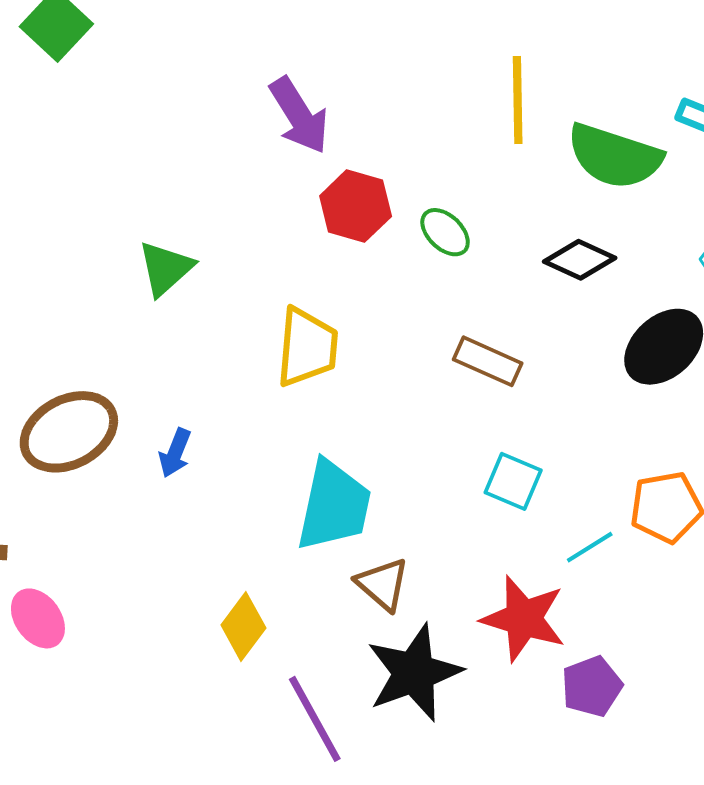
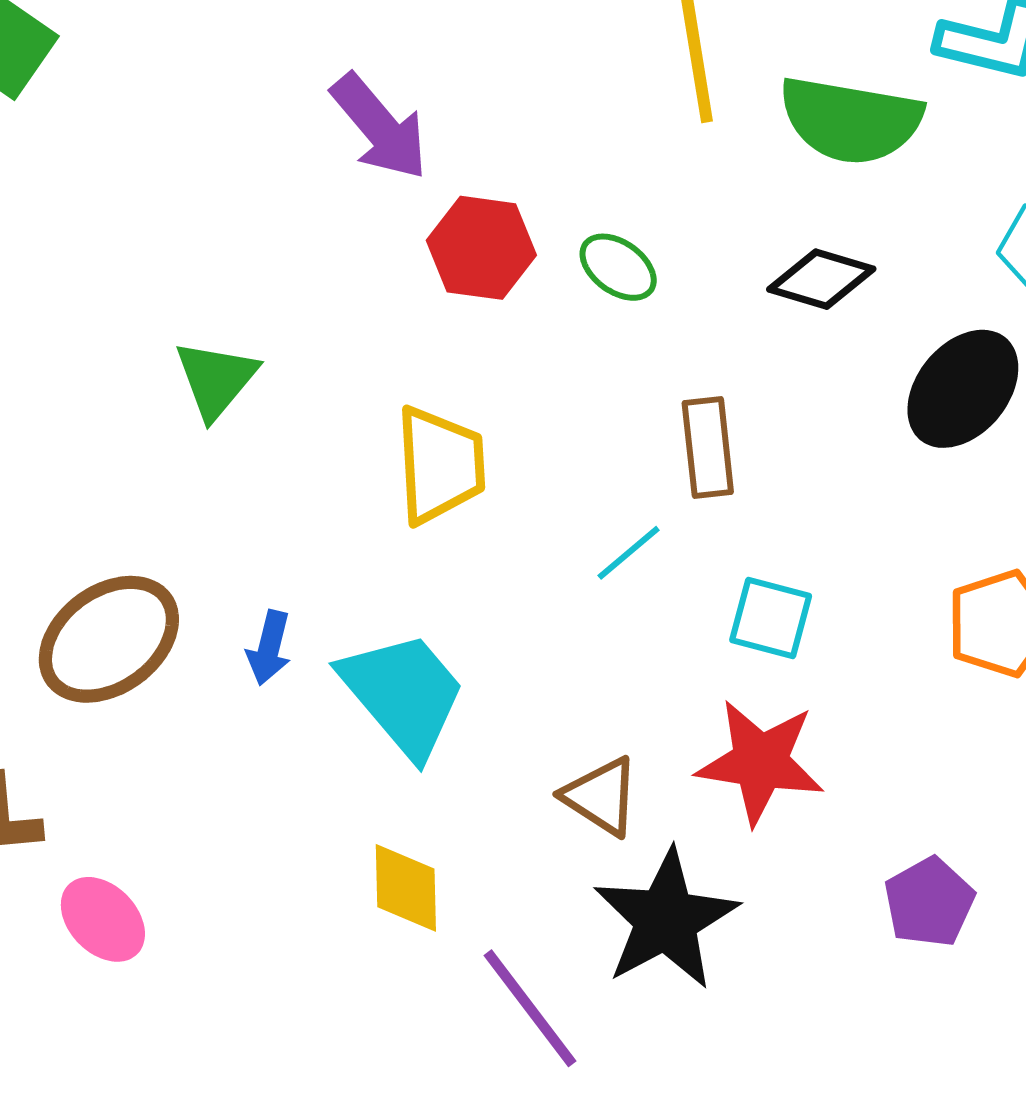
brown rectangle: (488, 361) -> (708, 447), turned 68
cyan trapezoid: (334, 506) -> (403, 694), moved, turned -44
cyan line: (590, 547) -> (629, 553), moved
red star: (524, 619) -> (760, 762), moved
yellow diamond: (243, 627) -> (406, 888), turned -30

